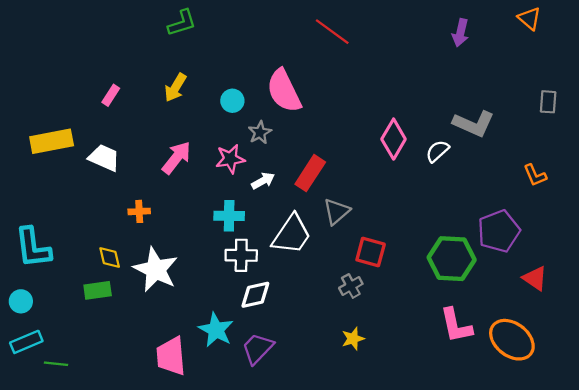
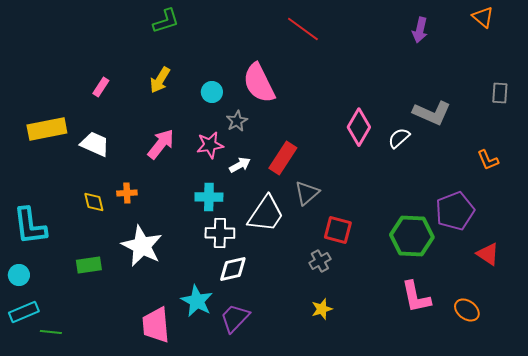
yellow diamond: (110, 257) -> (94, 202), moved
orange ellipse: (512, 340) -> (467, 310), size x0.6

